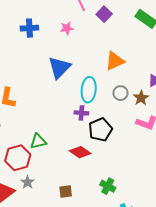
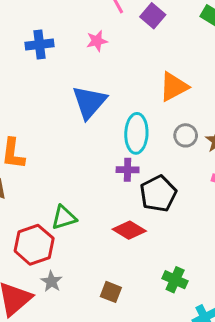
brown square: (66, 192) -> (111, 292), turned 32

